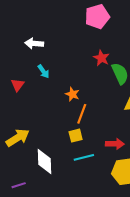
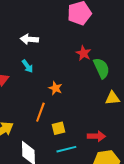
white arrow: (34, 43) -> (29, 39), moved
orange line: (82, 114) -> (40, 112), moved

